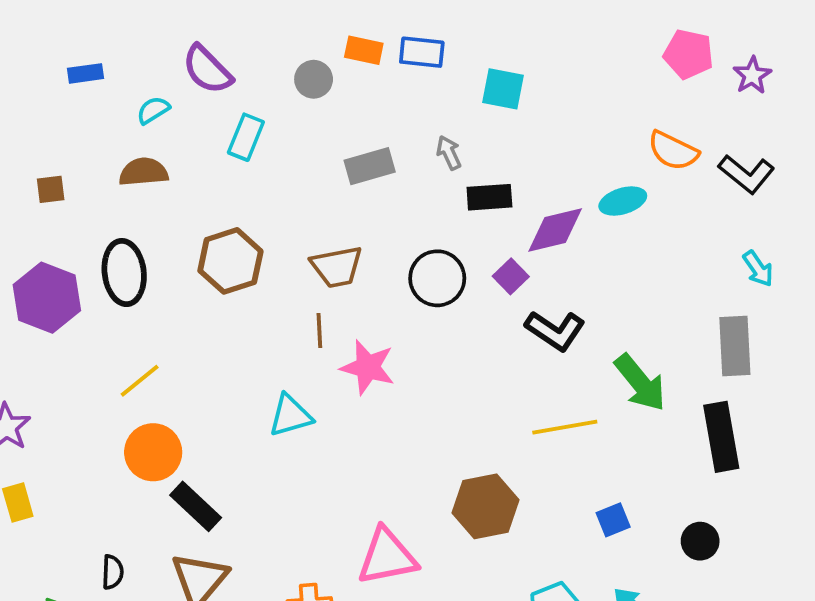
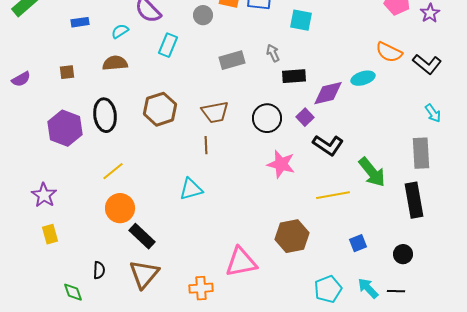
blue rectangle: (85, 73) -> (80, 22), moved
pink star: (368, 367) -> (281, 164), moved

